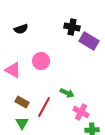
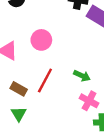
green arrow: (67, 93) -> (82, 76), moved
red line: (44, 107) -> (45, 80), moved

